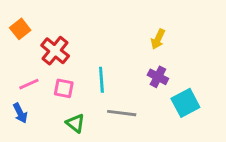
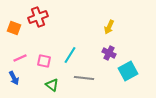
orange square: (20, 29) -> (14, 28), moved, turned -32
red cross: (55, 51) -> (38, 17), moved, turned 30
cyan line: (101, 80) -> (70, 55), turned 36

